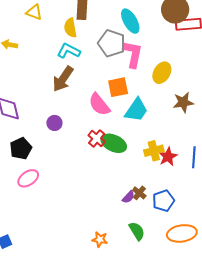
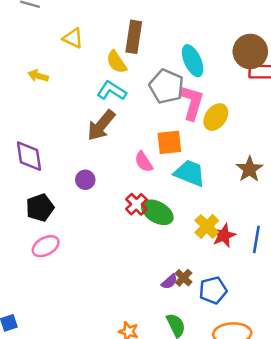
yellow semicircle: (70, 28) -> (116, 62), turned -30
yellow ellipse: (162, 73) -> (216, 117), moved
brown star: (183, 102) -> (249, 169), turned -30
pink semicircle: (99, 104) -> (144, 162), size x0.7
cyan trapezoid: (136, 110) -> (190, 173), turned -108
yellow cross: (154, 151) -> (207, 226), turned -36

